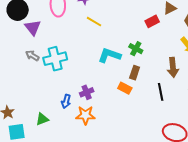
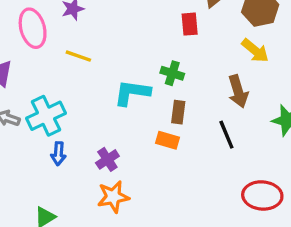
red rectangle: (152, 21) -> (190, 24), turned -56
yellow line: (94, 22) -> (78, 56), moved
blue arrow: (66, 101) -> (58, 154), moved

